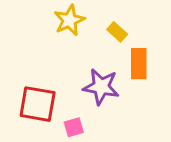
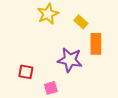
red square: (38, 104) -> (26, 72), size x0.6

